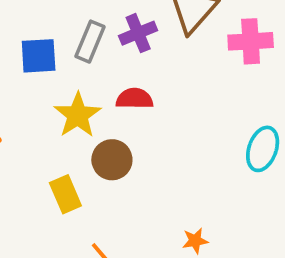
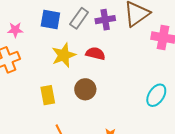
brown circle: (112, 160) -> (85, 89), moved

